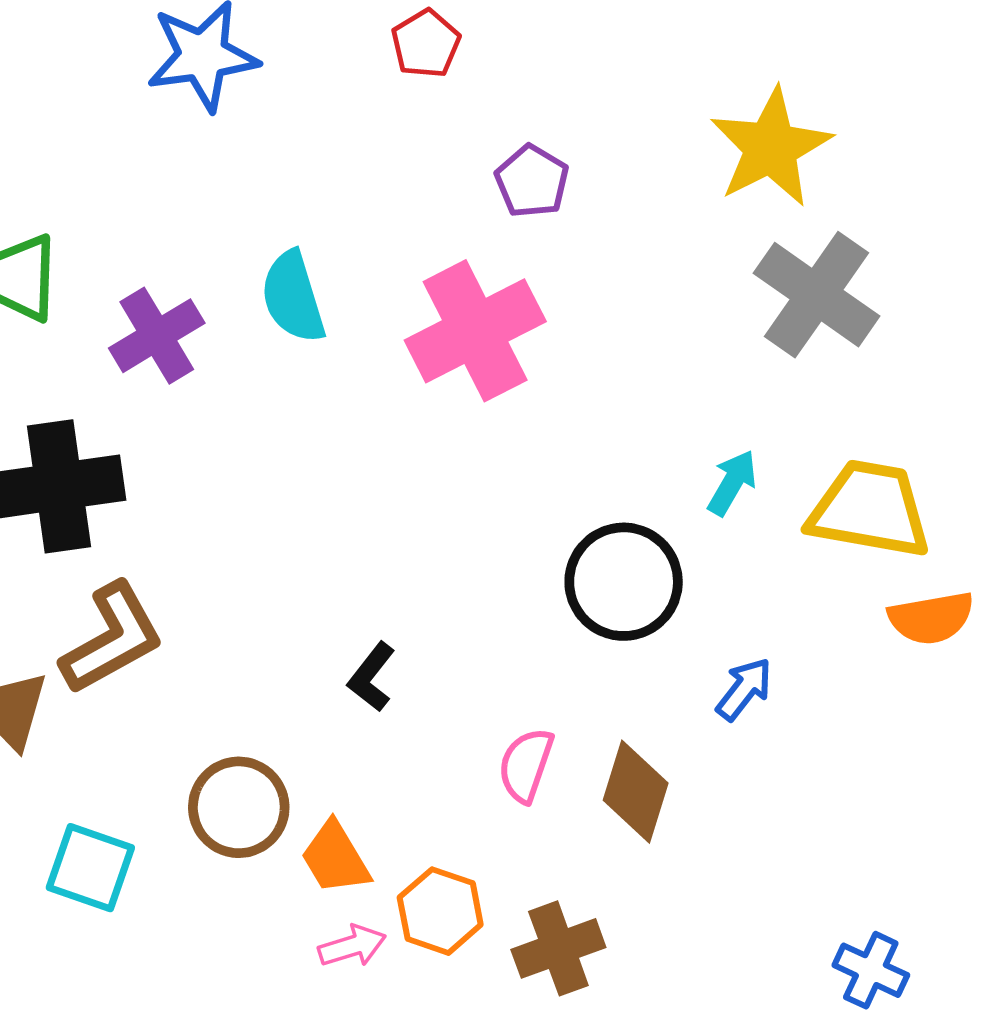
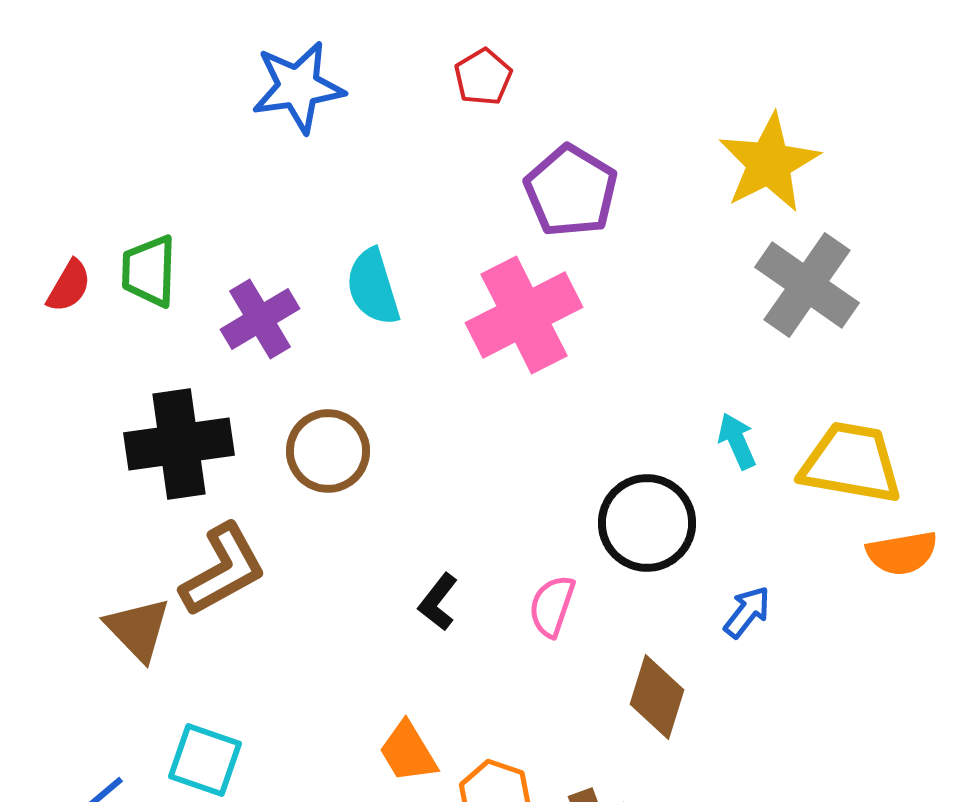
purple pentagon: (532, 181) -> (571, 191), size x1.5
cyan arrow: (732, 483) -> (737, 441), turned -54
pink semicircle: (526, 765) -> (552, 606), moved
brown circle: (239, 807) -> (328, 451), moved

